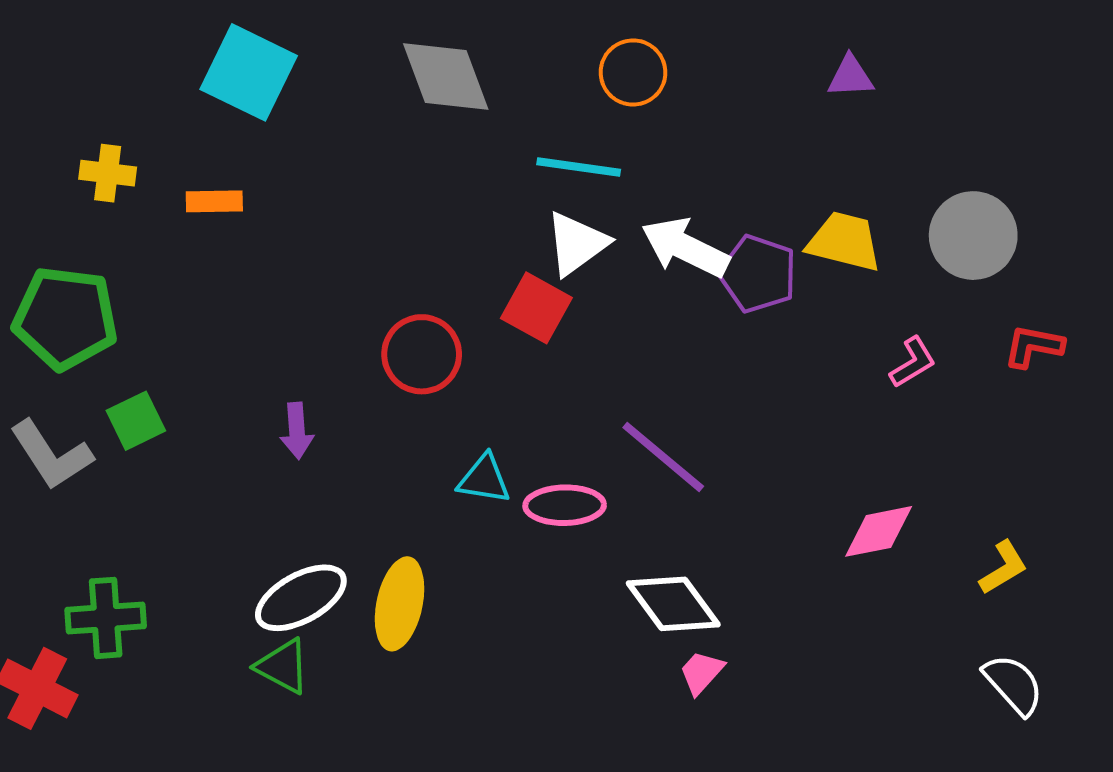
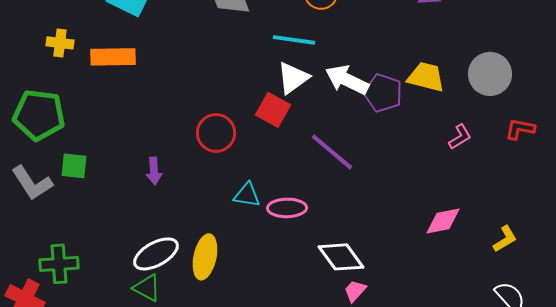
orange rectangle: (214, 201) -> (113, 57), size x1.6
green square: (136, 421) -> (74, 166), turned 32
purple line: (663, 457) -> (332, 152), moved

